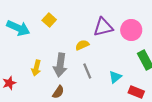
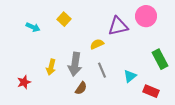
cyan arrow: (18, 28) -> (33, 27), size x0.6
pink circle: (131, 30) -> (146, 16), moved
brown semicircle: (58, 92) -> (81, 88), moved

